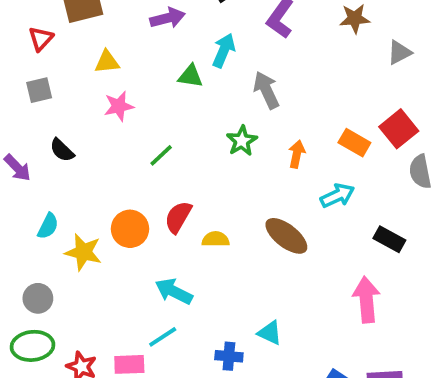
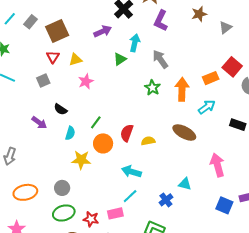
red triangle: (41, 39) -> (53, 57), moved
green triangle: (190, 76) -> (120, 59), turned -32
orange rectangle: (354, 143) -> (211, 78), turned -42
orange arrow: (297, 154) -> (182, 89), size x1.6
green line: (161, 155) -> (96, 122), moved
cyan semicircle: (48, 226) -> (70, 133), moved
pink arrow: (366, 300) -> (217, 165), moved
blue cross: (229, 356) -> (166, 200), turned -32

